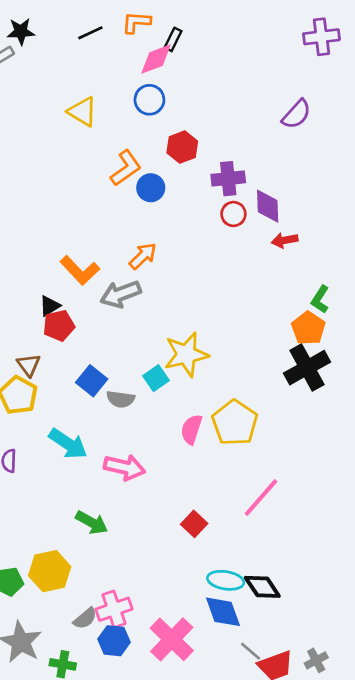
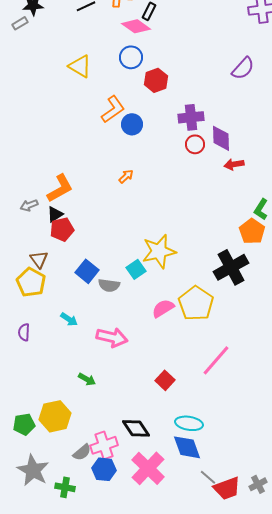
pink diamond: (156, 59) -> (136, 26), turned 56
red hexagon: (182, 147) -> (156, 80), moved
orange arrow: (143, 256) -> (126, 176), size x0.7
orange L-shape: (80, 270) -> (60, 188), moved, turned -76
gray arrow: (121, 294) -> (29, 205), moved, size x0.6
black cross: (307, 368) -> (231, 267), moved
pink semicircle: (191, 429) -> (163, 308), turned 40
cyan arrow: (68, 444) -> (69, 319), size x0.6
green arrow: (92, 523) -> (87, 379), size x0.7
black diamond: (262, 587) -> (136, 428), moved

